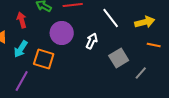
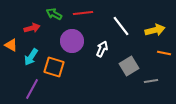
red arrow: (22, 20) -> (32, 28), turned 91
gray line: (141, 73) -> (151, 81), turned 40

